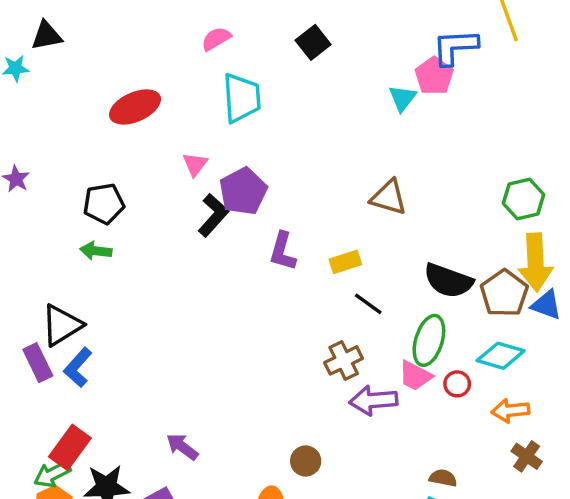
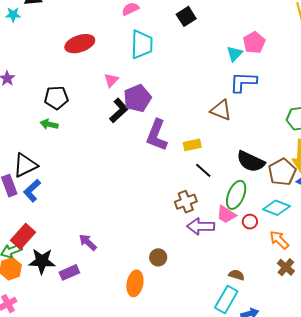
blue L-shape: (455, 47) -> (243, 82), moved
purple L-shape: (283, 251) -> (157, 135), size x1.4
orange arrow: (510, 410) -> (279, 240), turned 45

